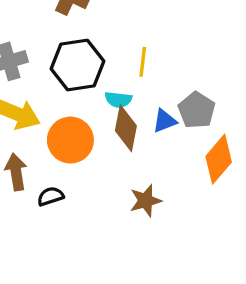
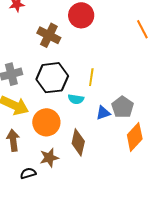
brown diamond: (126, 128) -> (78, 142), moved
black semicircle: (50, 196) -> (28, 173), moved
brown star: (146, 201) -> (49, 158), moved

